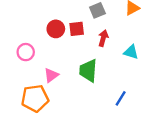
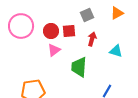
pink circle: (26, 52) -> (21, 26), moved, size x1.6
pink triangle: (51, 75) -> (54, 50), moved

